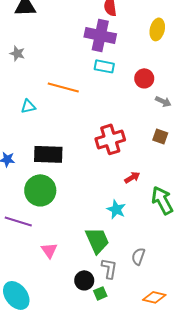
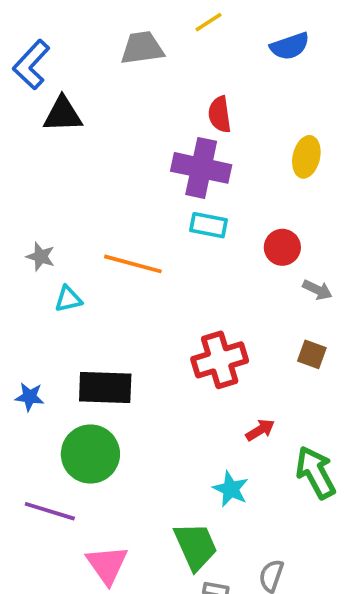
gray star: (17, 53) -> (41, 257), moved
pink triangle: (49, 250) -> (107, 565), size x1.4

